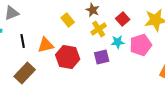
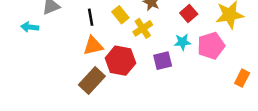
yellow cross: (99, 29) -> (143, 28), moved
black line: (23, 41) -> (91, 17), moved
brown rectangle: (25, 73) -> (92, 80), moved

